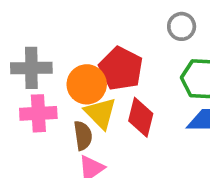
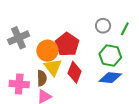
gray cross: (31, 68) -> (19, 38), turned -30
pink cross: (38, 113) -> (19, 84), moved

